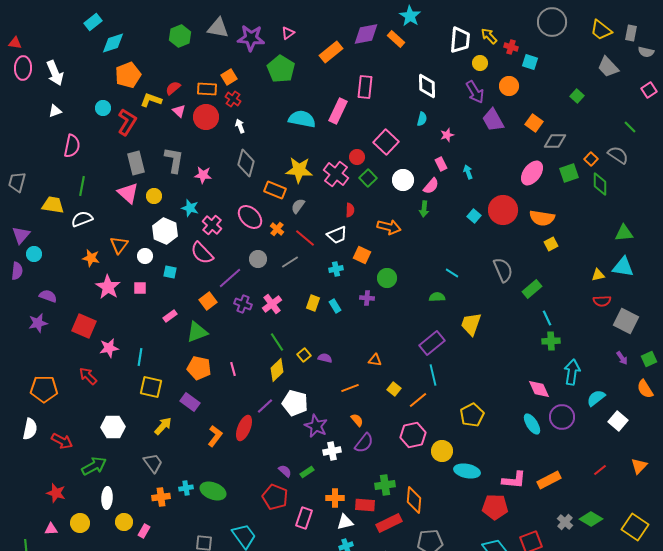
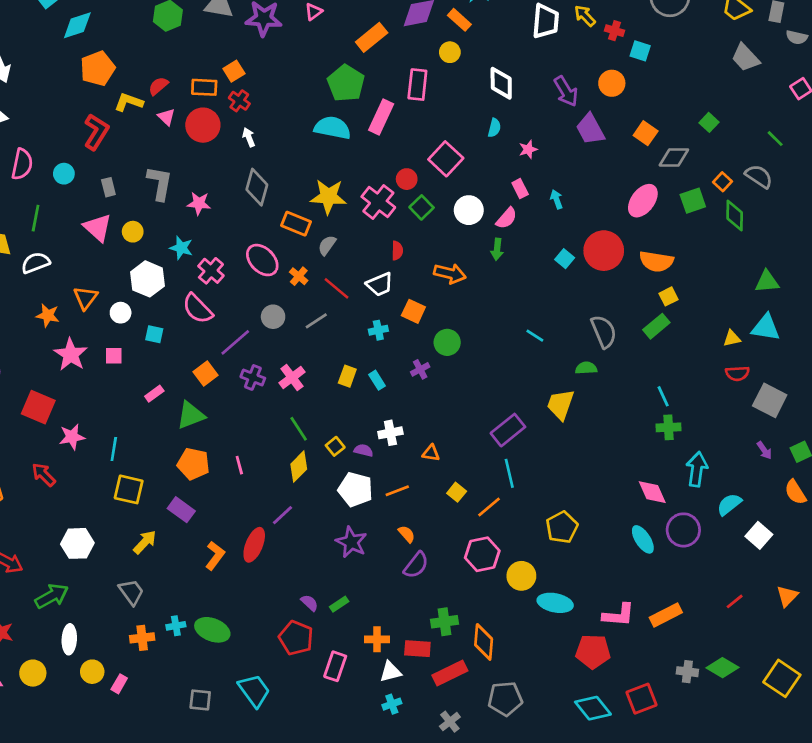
yellow circle: (480, 63) -> (450, 52), moved
green pentagon: (281, 69) -> (346, 83), moved
green square: (577, 96) -> (709, 122), moved
cyan circle: (103, 108) -> (64, 174), moved
gray rectangle: (136, 163) -> (108, 187), size x0.6
green rectangle: (532, 289) -> (656, 326), moved
green semicircle: (437, 297) -> (586, 368), moved
purple cross: (367, 298) -> (420, 369), turned -32
white pentagon: (295, 403) -> (355, 489), moved
white cross: (332, 451) -> (390, 433), moved
gray cross: (565, 522) -> (687, 672), turned -35

